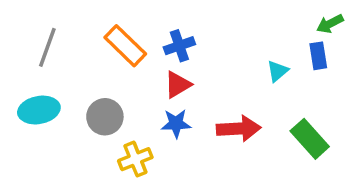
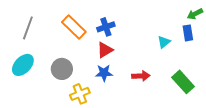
cyan ellipse: (39, 110) -> (23, 65), turned -35
red arrow: (239, 129) -> (141, 76), size x0.7

